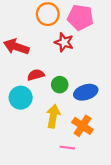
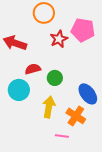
pink pentagon: (80, 17) -> (83, 30), moved
red star: (64, 42) -> (59, 39), turned 30
blue ellipse: (86, 92) -> (88, 94), moved, turned 70

